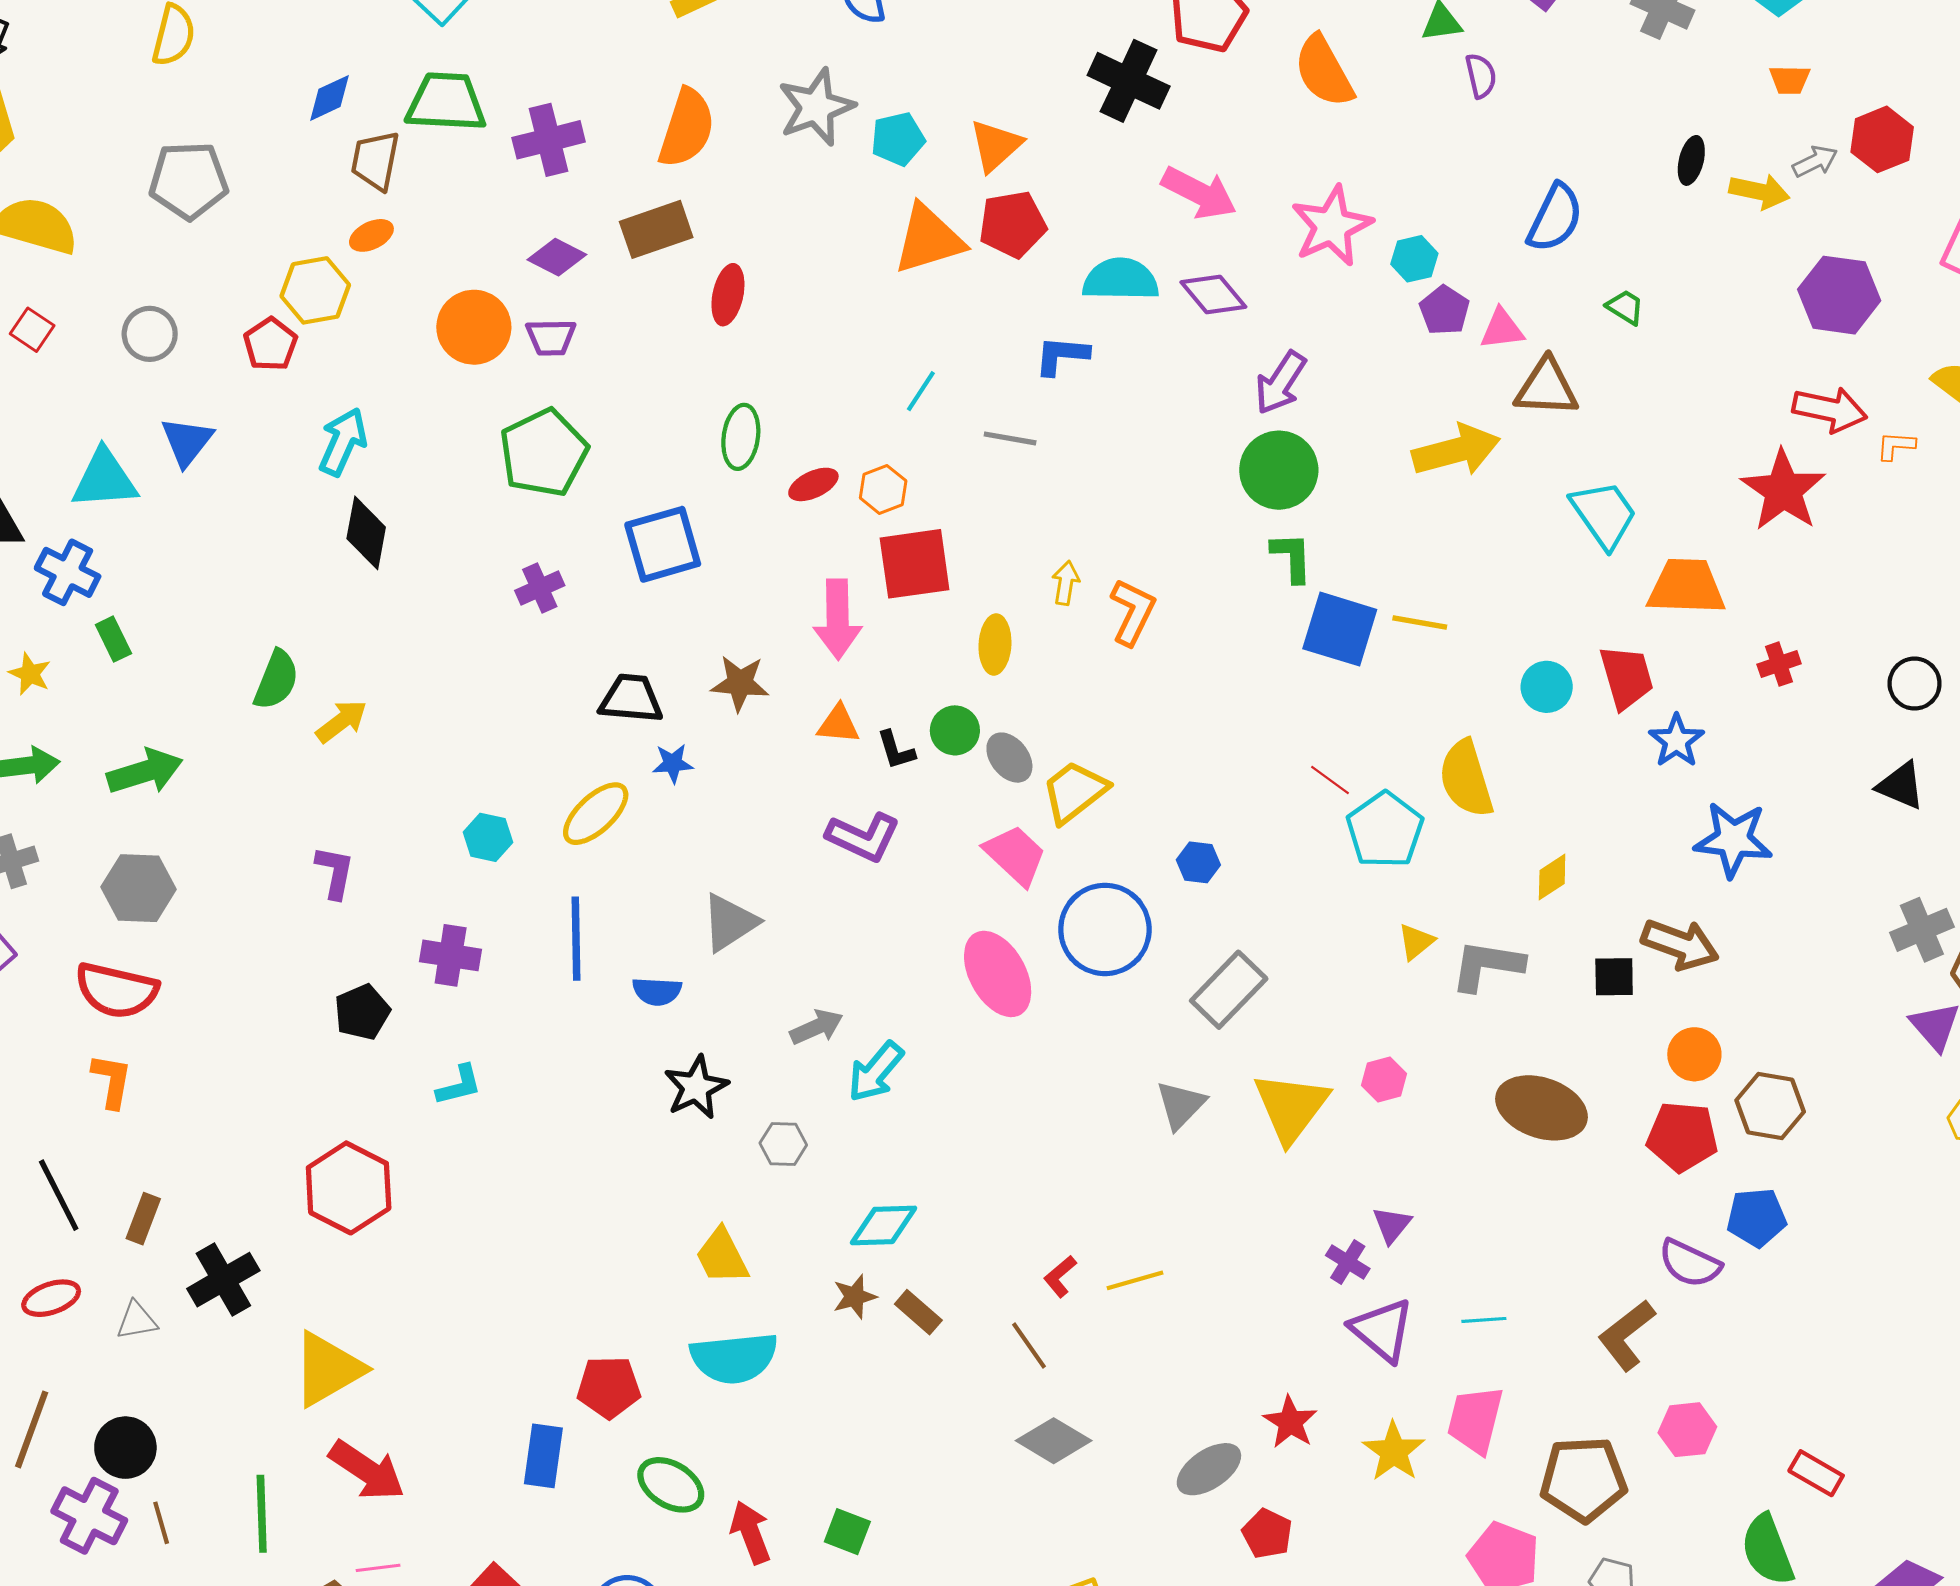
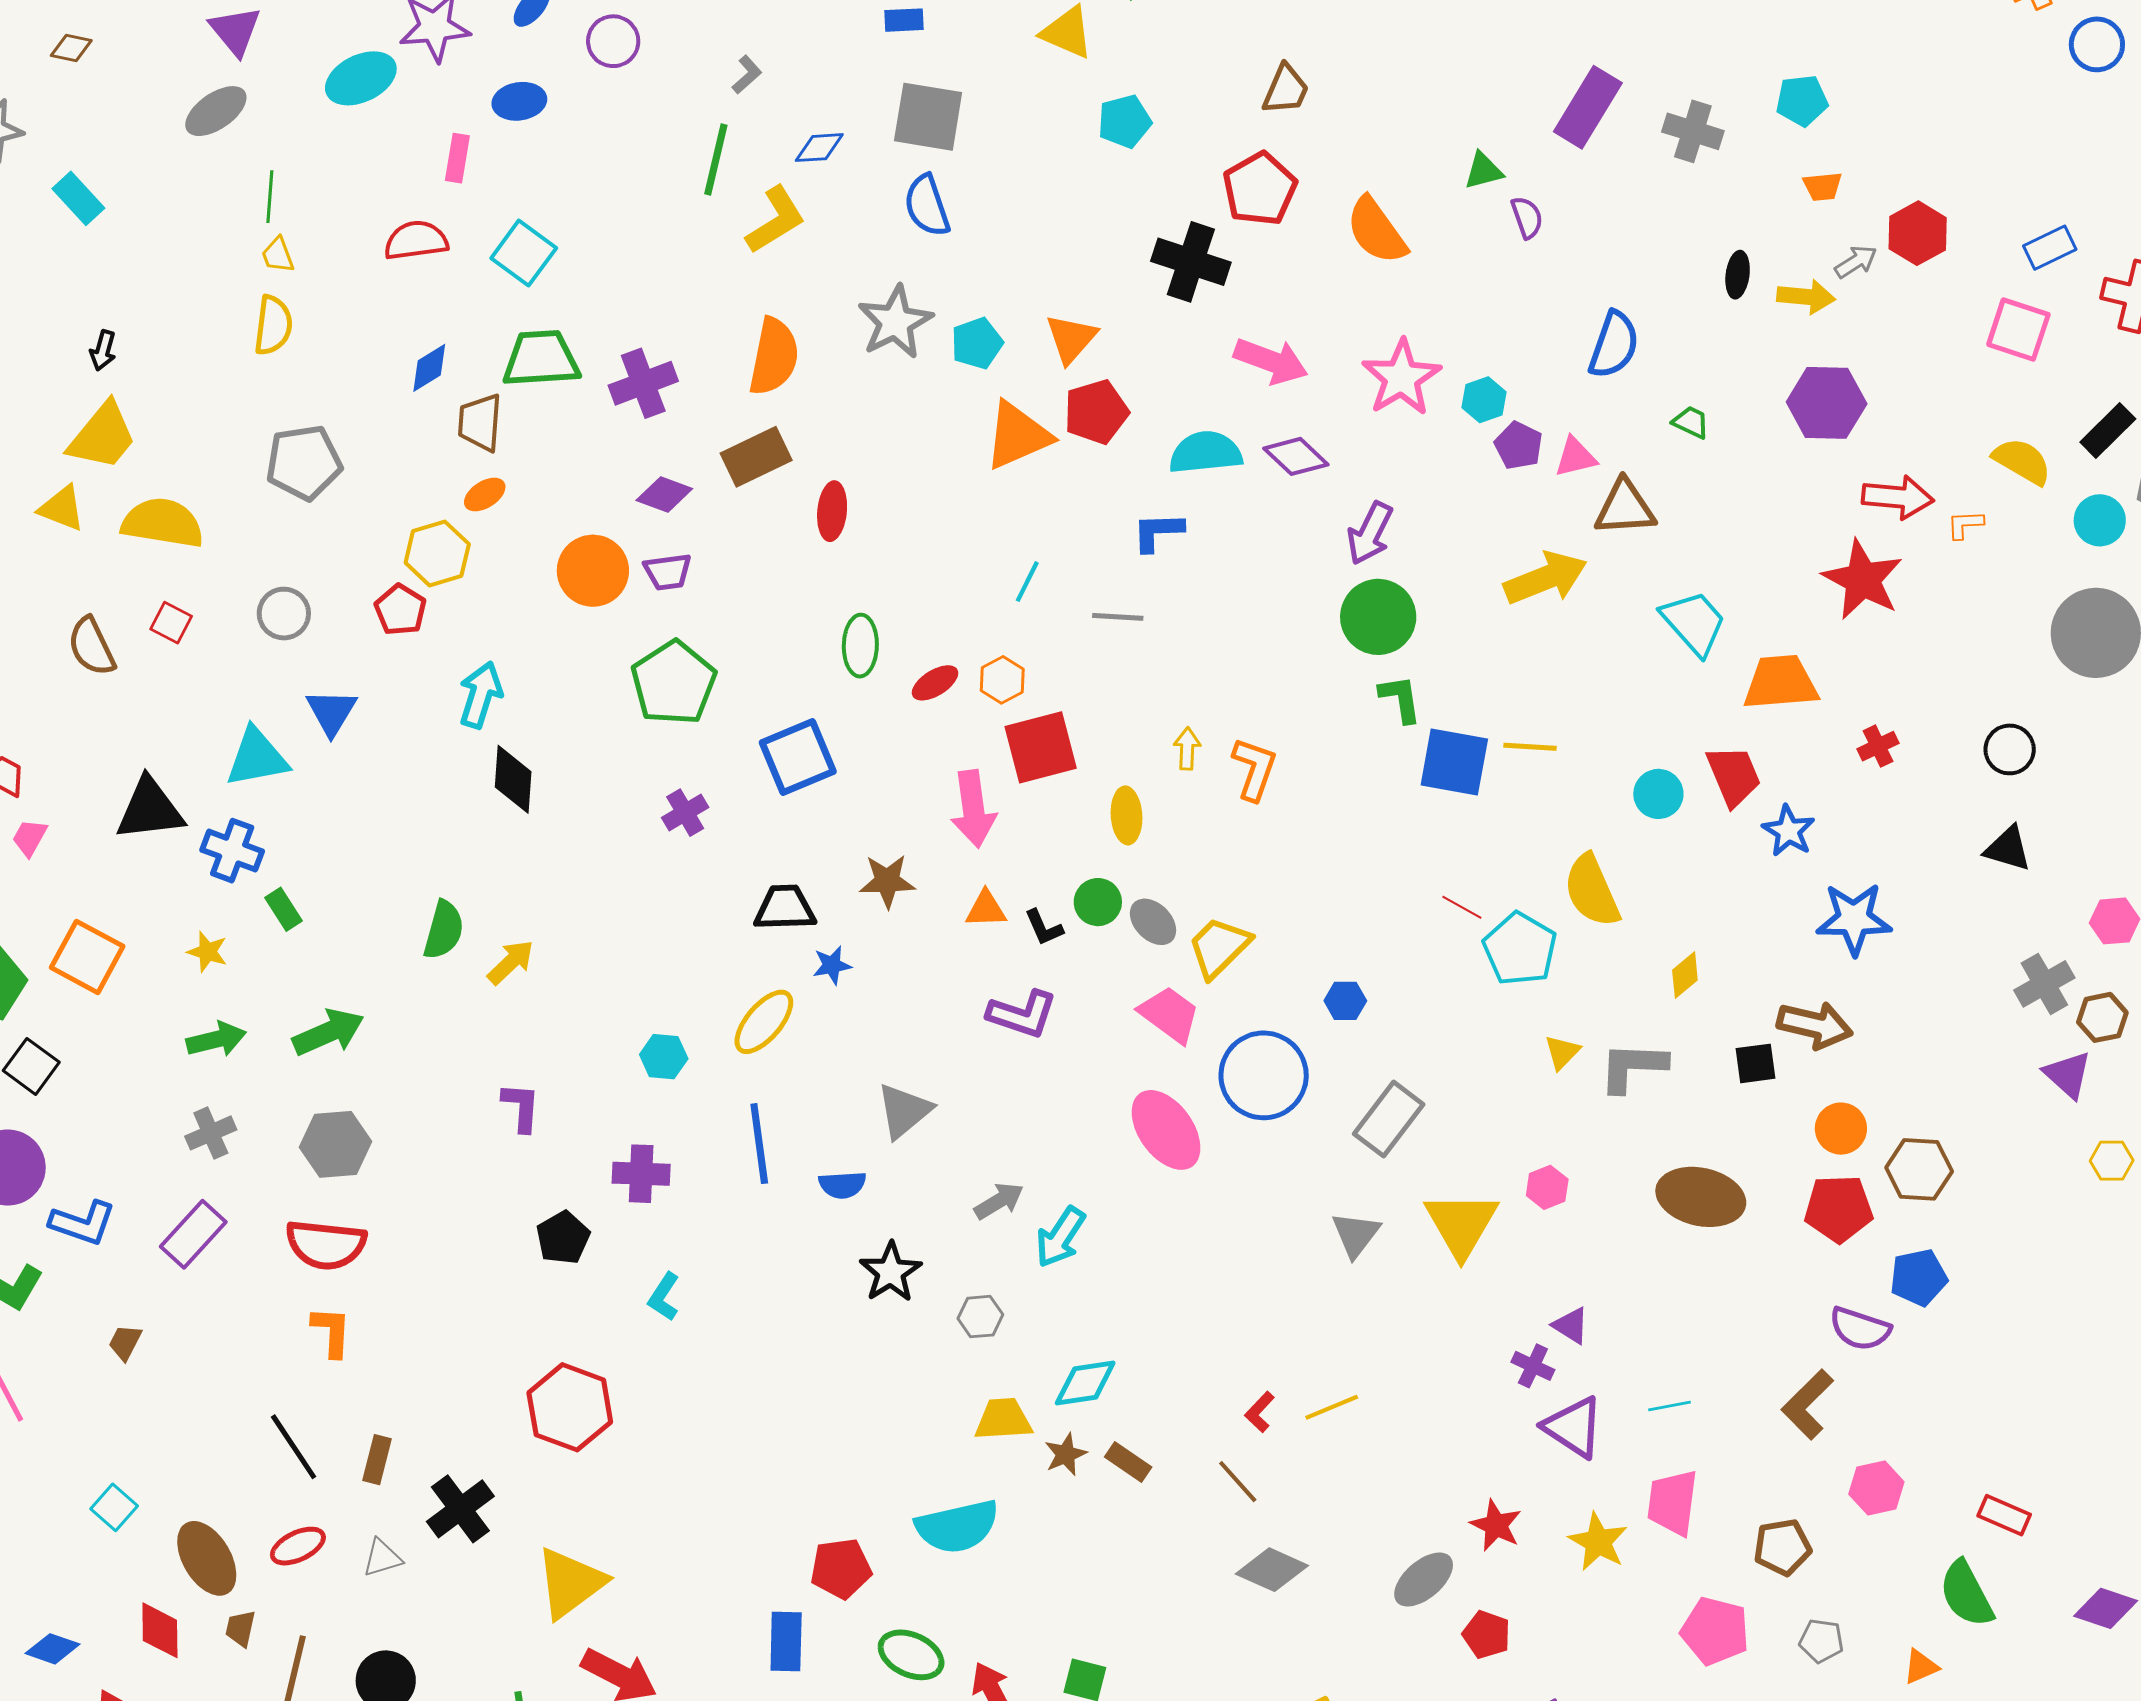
purple hexagon: (1839, 295) -> (1827, 403), moved
cyan L-shape: (459, 1085) -> (664, 1297), turned 144
purple triangle: (1392, 1225) -> (1571, 1325), turned -30
yellow trapezoid: (722, 1256) -> (1003, 1419), moved, turned 120
brown pentagon: (1583, 1479) -> (1782, 1547), size x0.7

